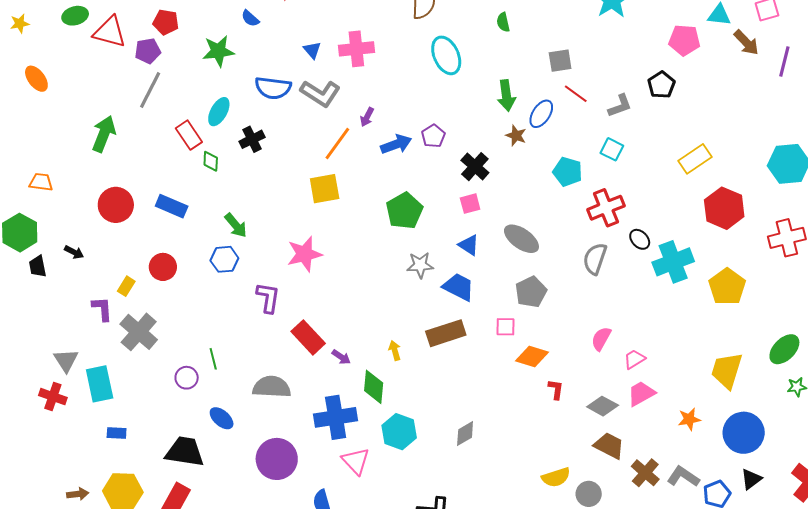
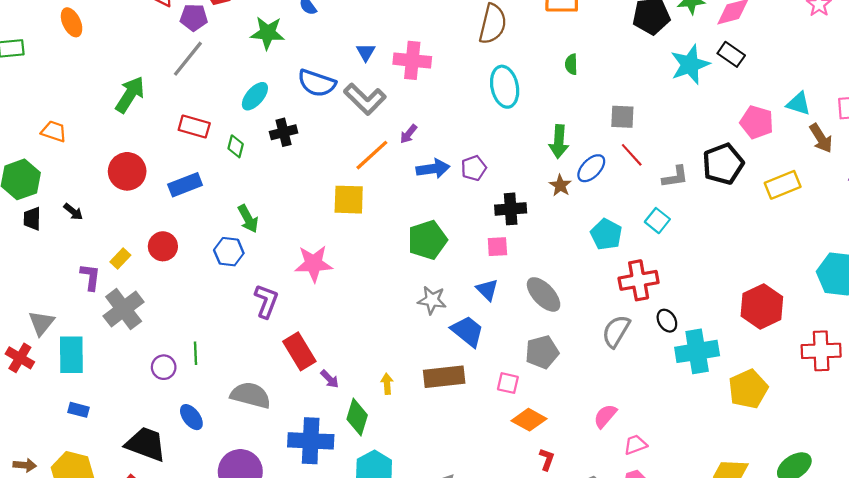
black pentagon: (661, 85) -> (723, 164), size x1.4
red rectangle: (189, 135) -> (194, 126), moved, turned -52
yellow rectangle: (695, 159) -> (783, 185), moved
black cross: (475, 167) -> (511, 209), turned 32
blue rectangle: (172, 206) -> (185, 185), turned -56

